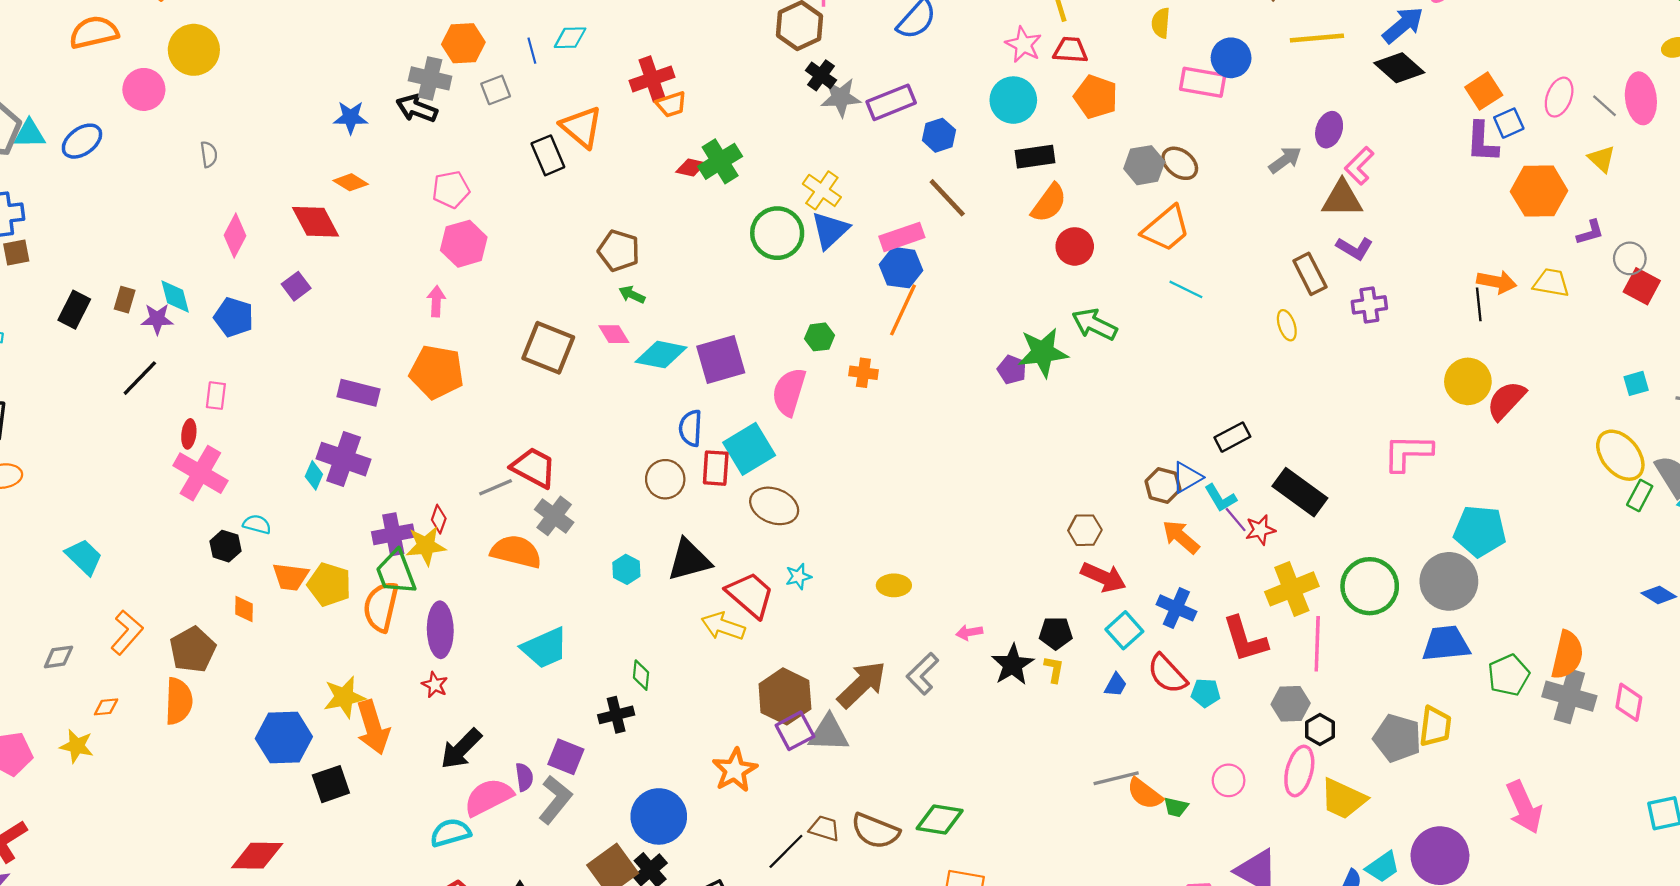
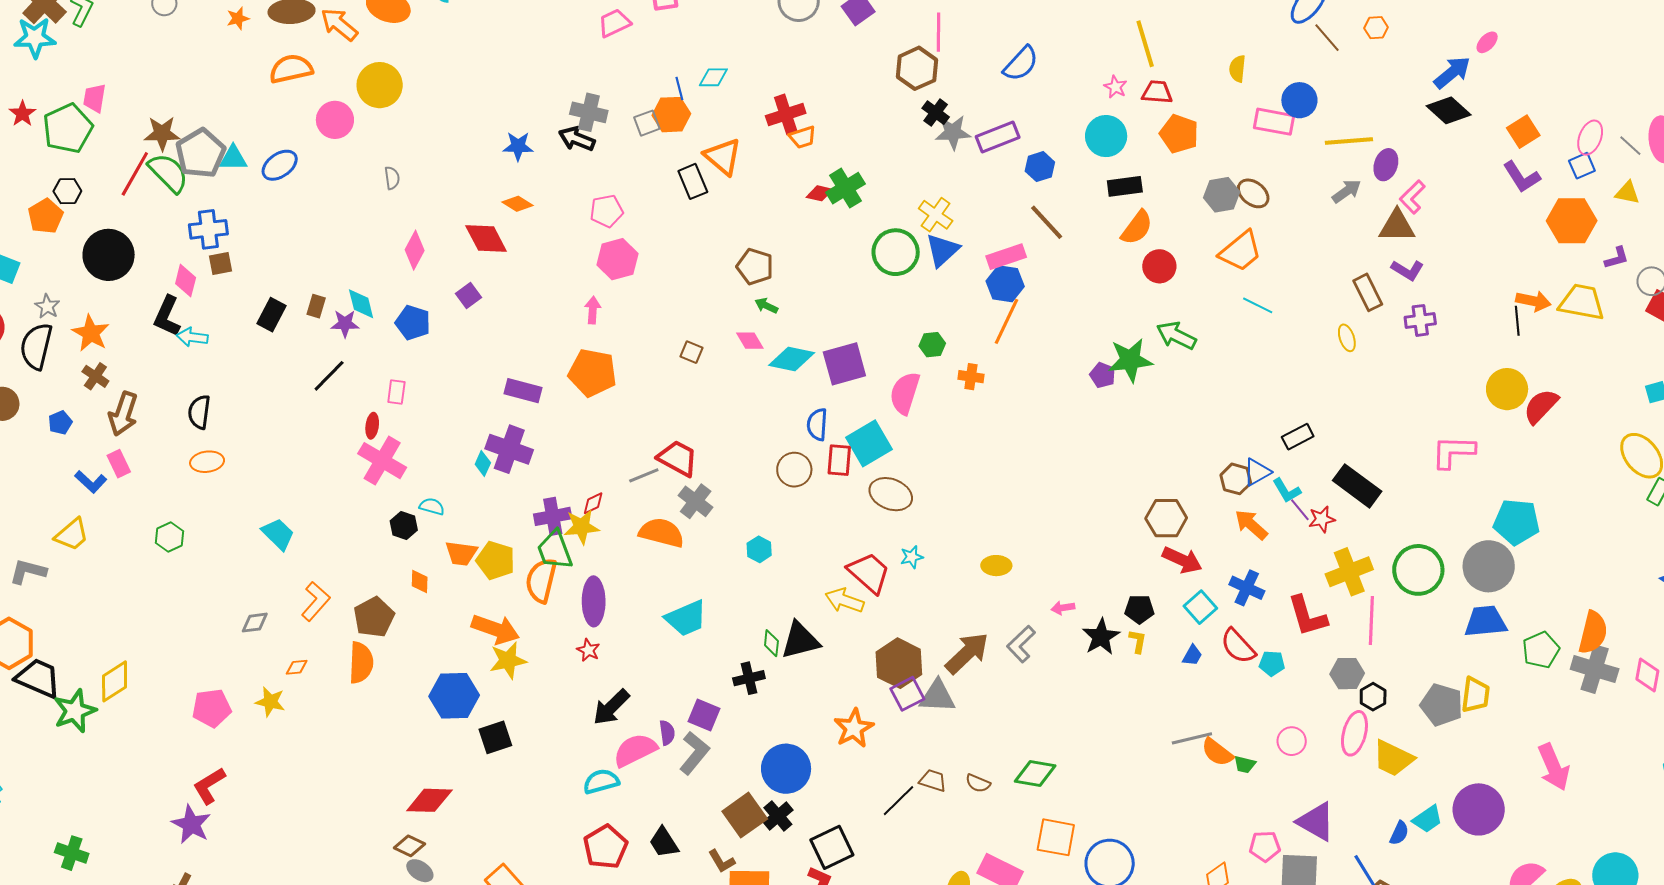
yellow line: (1317, 38) -> (1349, 141), moved
orange hexagon: (463, 43) -> (671, 115), moved
pink star: (1023, 45) -> (1115, 87), size x0.7
blue square: (1509, 123) -> (1582, 166), moved
purple L-shape: (1482, 142) -> (1522, 177), turned -36
yellow triangle: (1602, 159) -> (1627, 193), turned -32
yellow trapezoid: (1551, 283) -> (1582, 302), size x1.4
brown square: (548, 348) -> (692, 352), size x0.5
red diamond: (439, 519) -> (593, 503), turned 45
brown hexagon: (1085, 530) -> (1166, 518), size x1.4
black triangle: (689, 560) -> (800, 640), moved
orange arrow: (373, 727) -> (495, 629), moved, turned -54
brown semicircle: (875, 831) -> (978, 783), size x0.6

